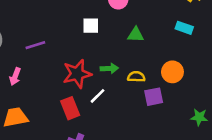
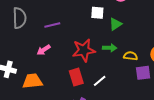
green triangle: (136, 35) -> (115, 24), moved, turned -40
pink arrow: (15, 77) -> (44, 50), moved, turned 32
white line: (97, 96) -> (100, 81), moved

